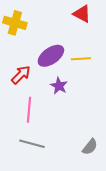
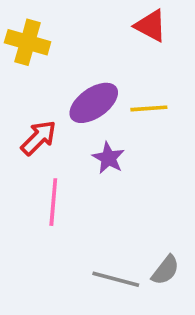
gray line: (32, 144) -> (116, 279), moved

